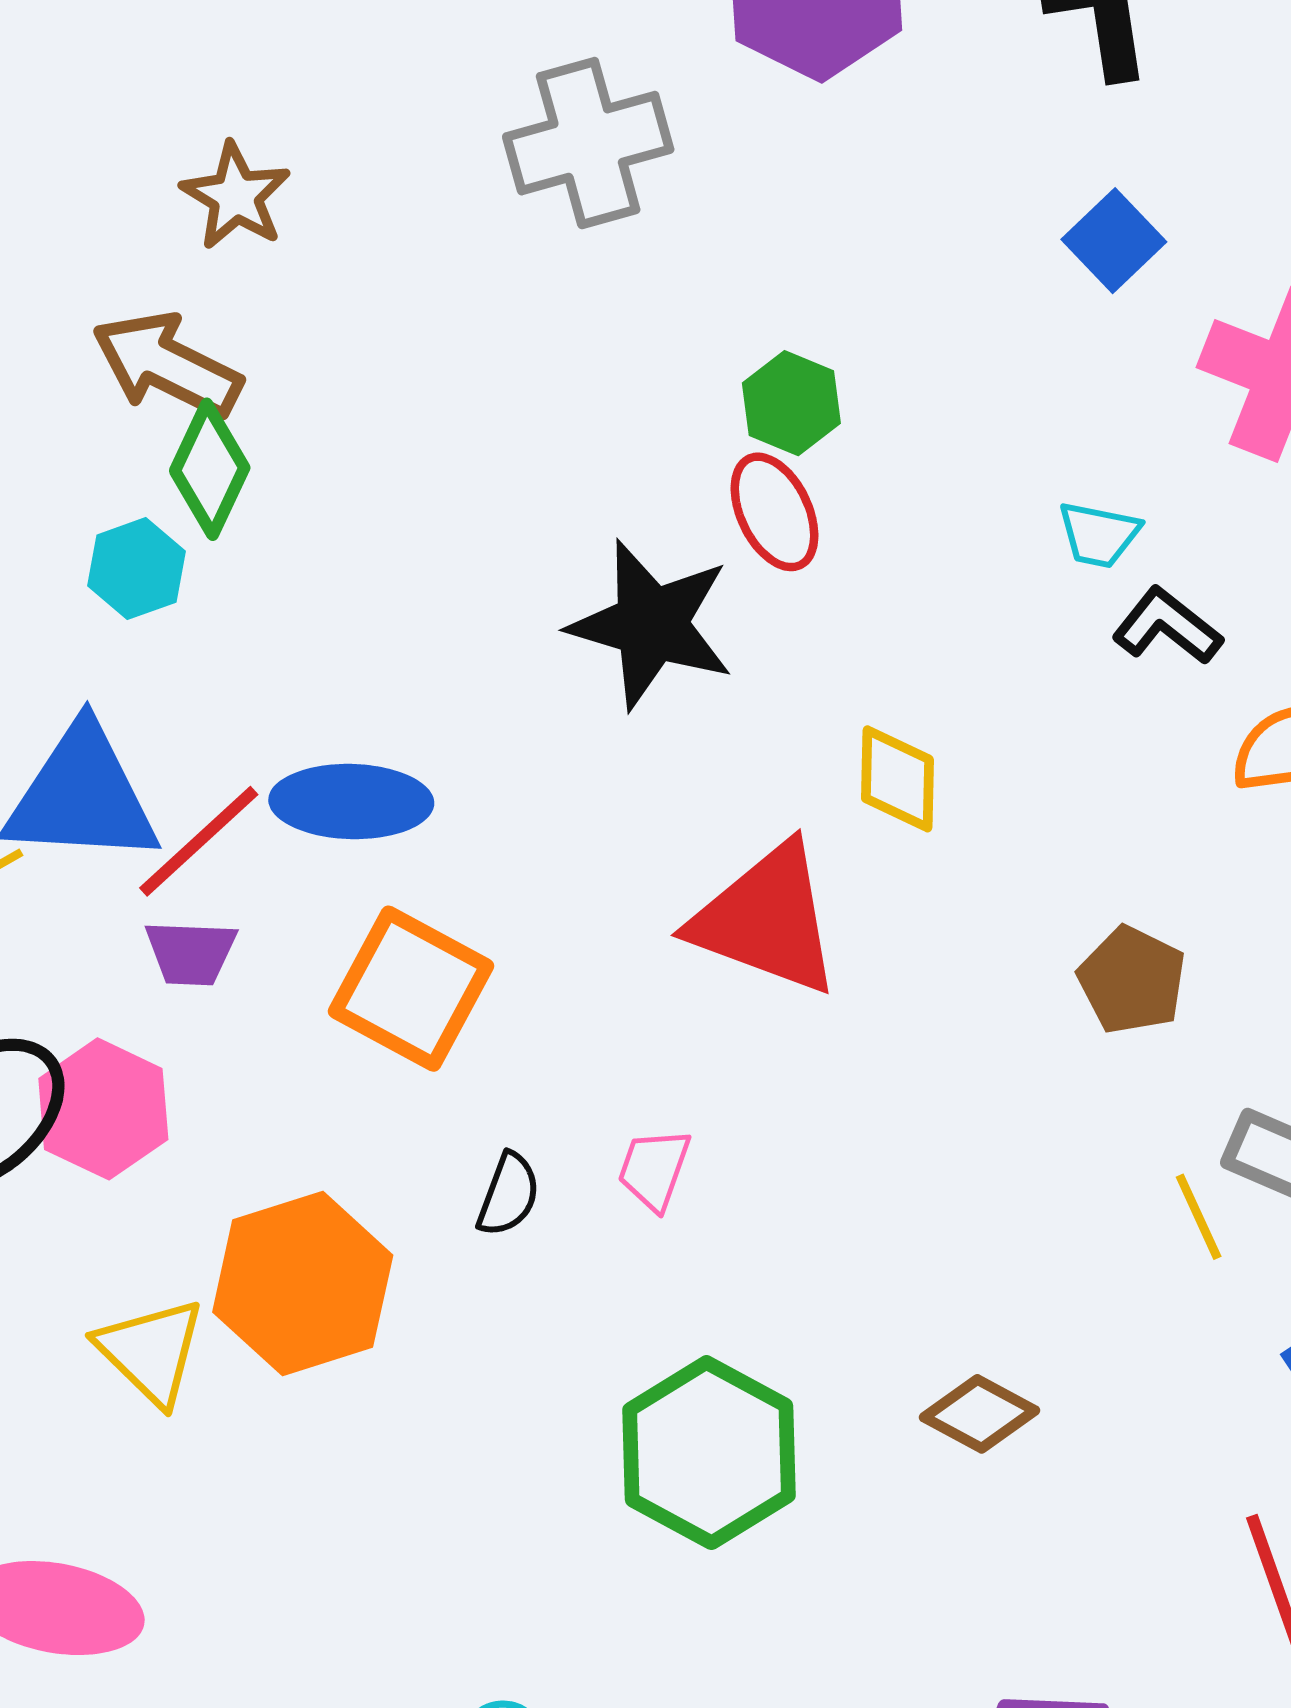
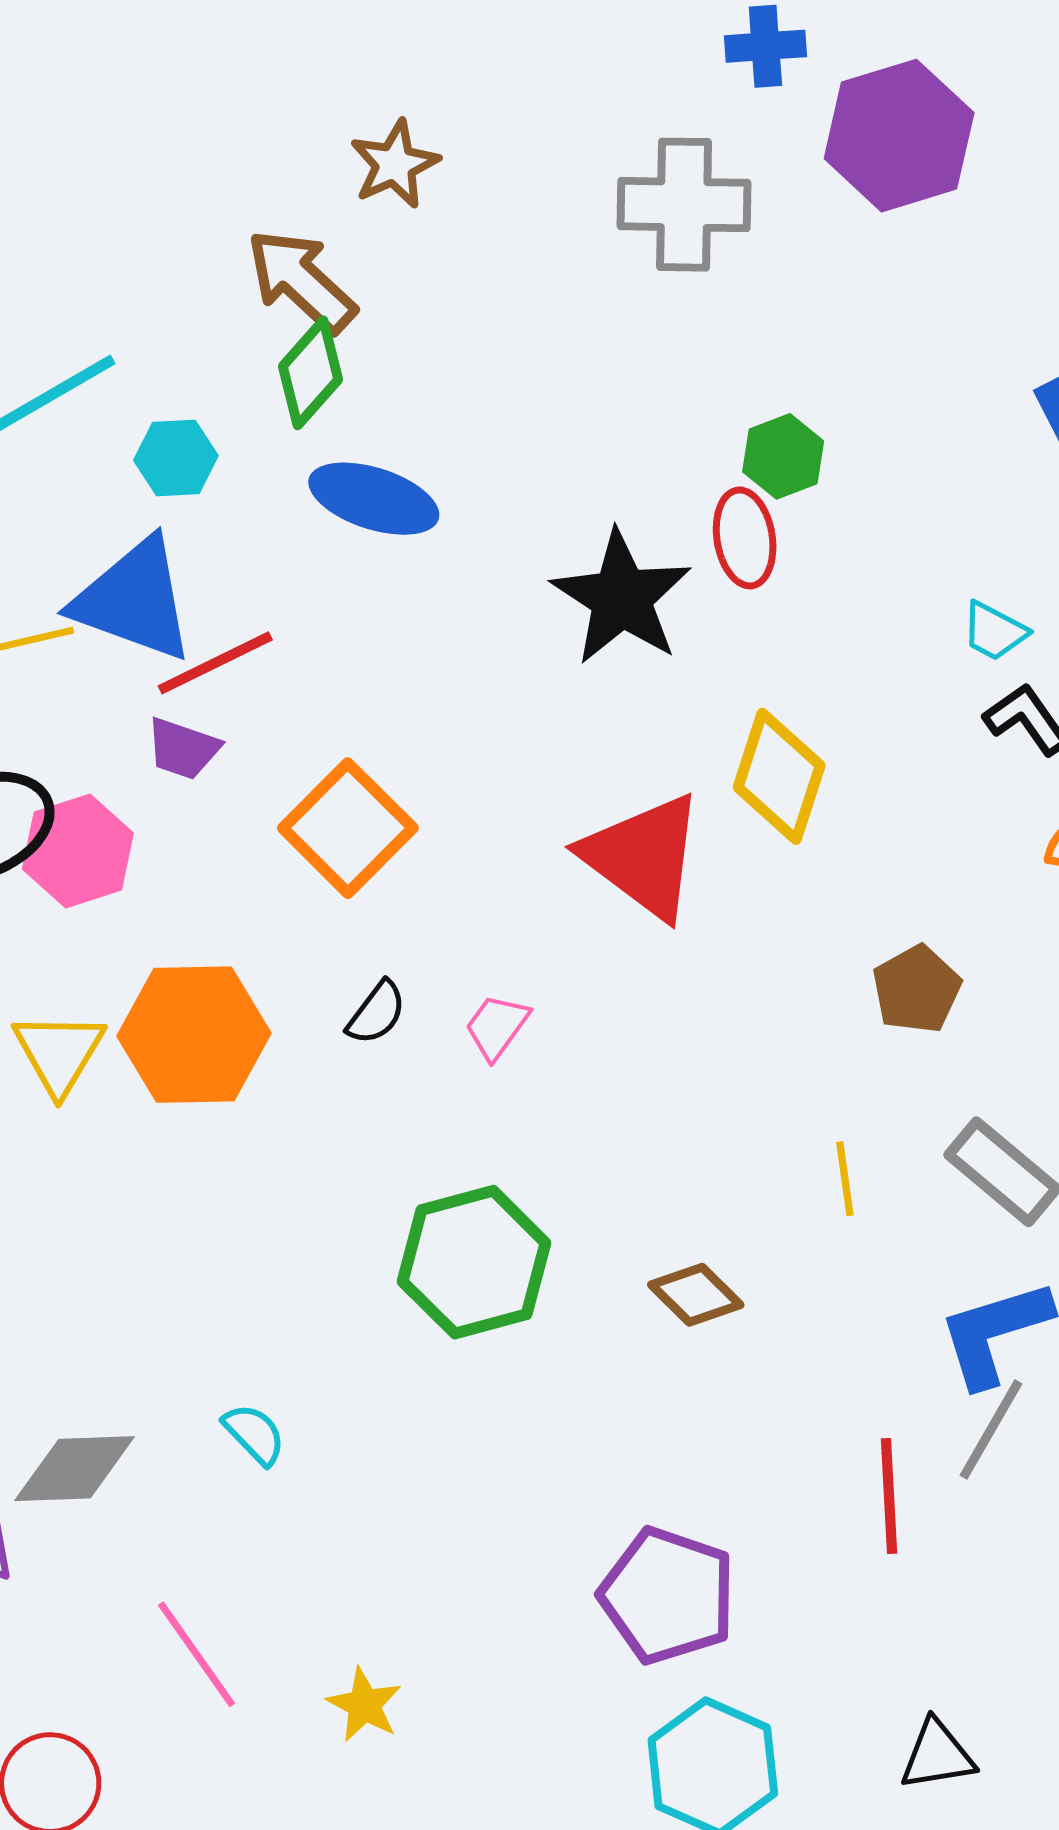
cyan hexagon: (136, 569) -> (176, 458), moved
yellow diamond: (897, 779) -> (779, 776), size x1.4
blue ellipse: (351, 802) -> (374, 499), moved
yellow line: (1199, 1217) -> (845, 1179), moved

